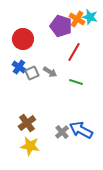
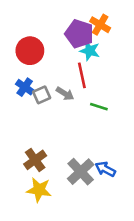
cyan star: (90, 17) -> (90, 51), moved
red line: (74, 52) -> (82, 75), moved, turned -42
blue arrow: (81, 130) -> (105, 169), size x0.7
gray cross: (62, 132) -> (81, 172), size x1.5

